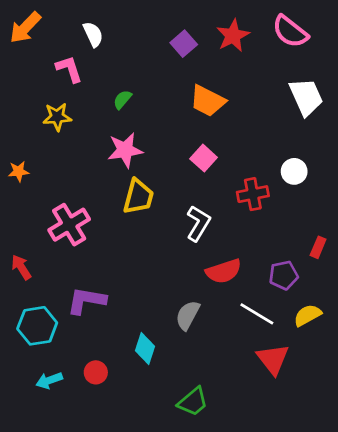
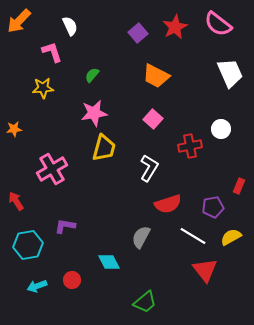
purple L-shape: (86, 301) -> (65, 226), size x0.7
cyan diamond: (145, 348) -> (109, 262), turned -45

